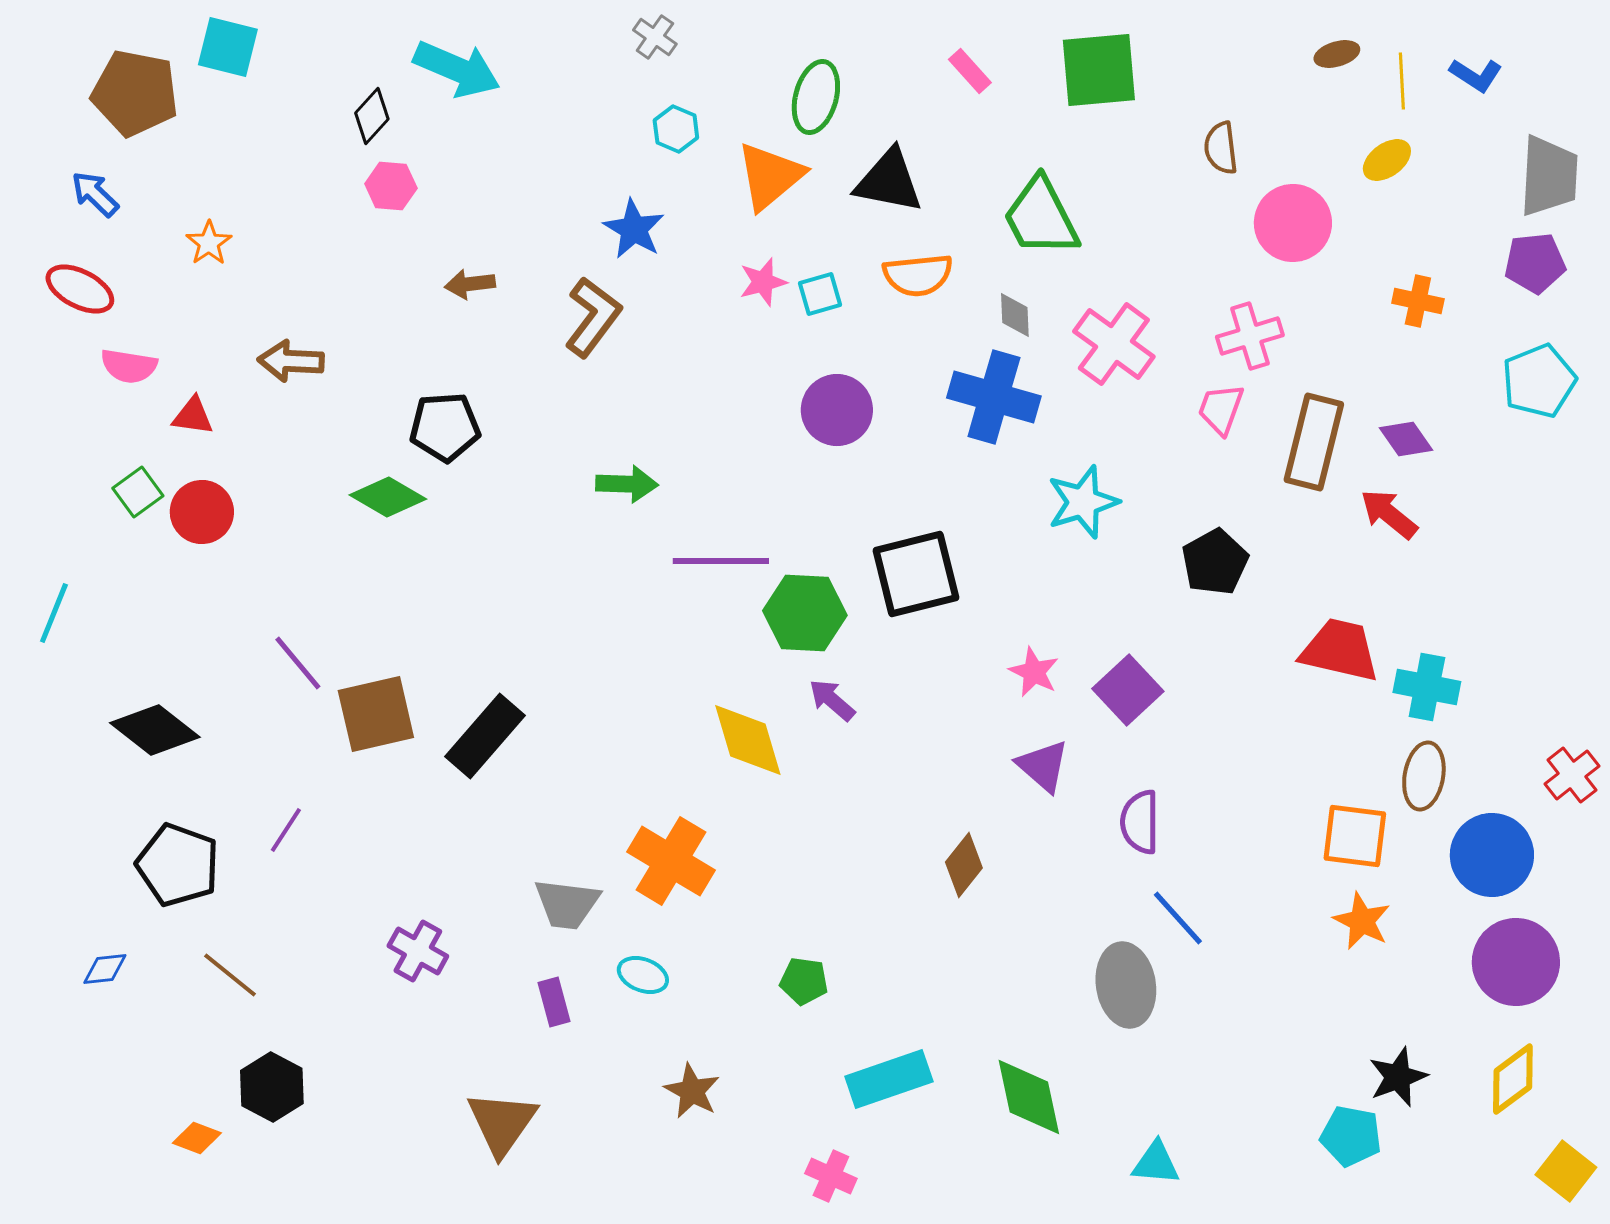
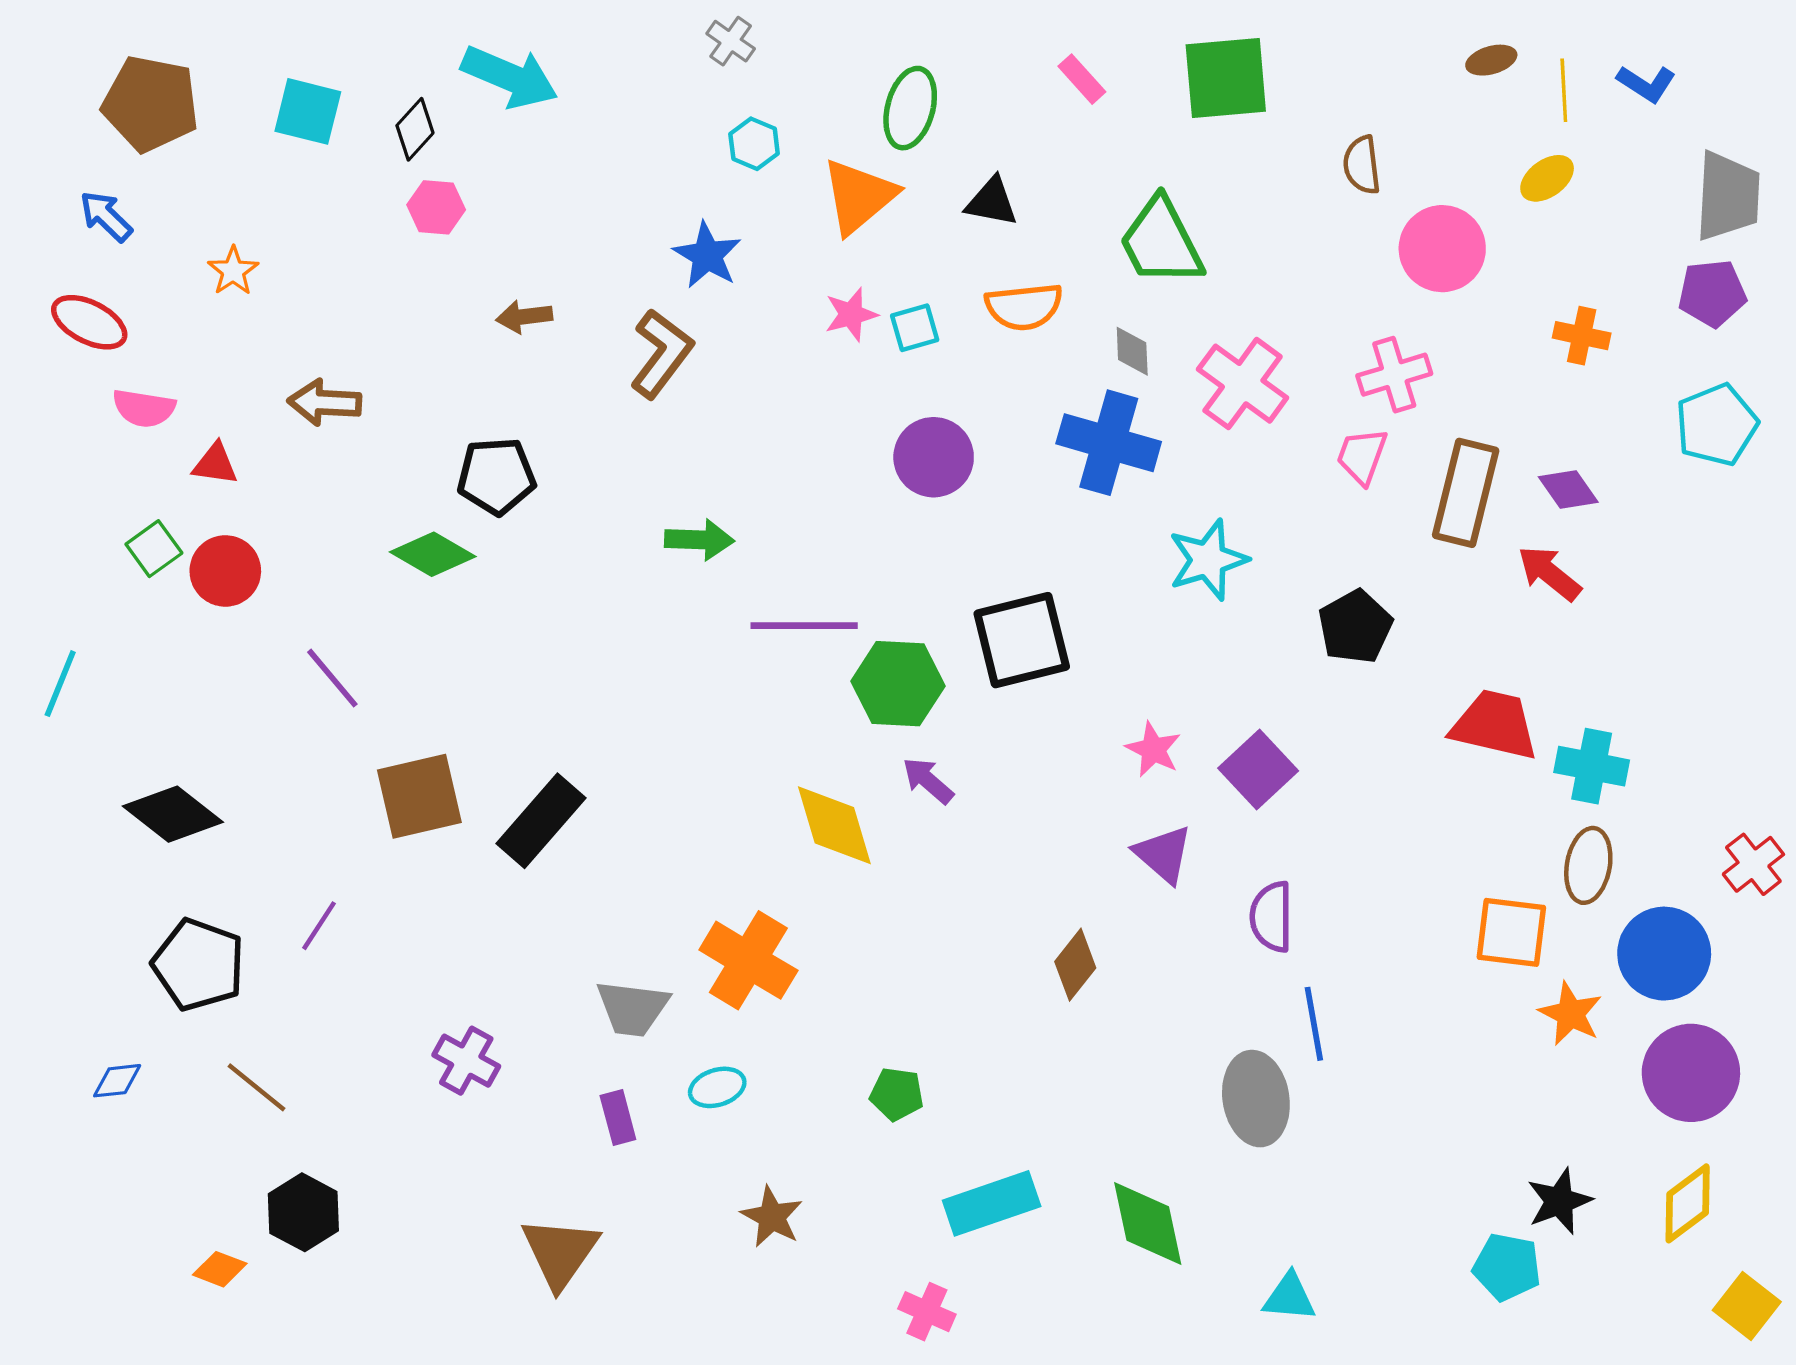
cyan square: (228, 47) -> (308, 111), moved
black triangle: (889, 181) -> (992, 202), size x0.7
purple line: (298, 663) -> (332, 678), moved
blue line: (1178, 918) -> (1314, 1024), turned 32
orange star: (1362, 921) -> (1570, 1014), moved
cyan ellipse: (643, 975) -> (717, 1087), turned -39

